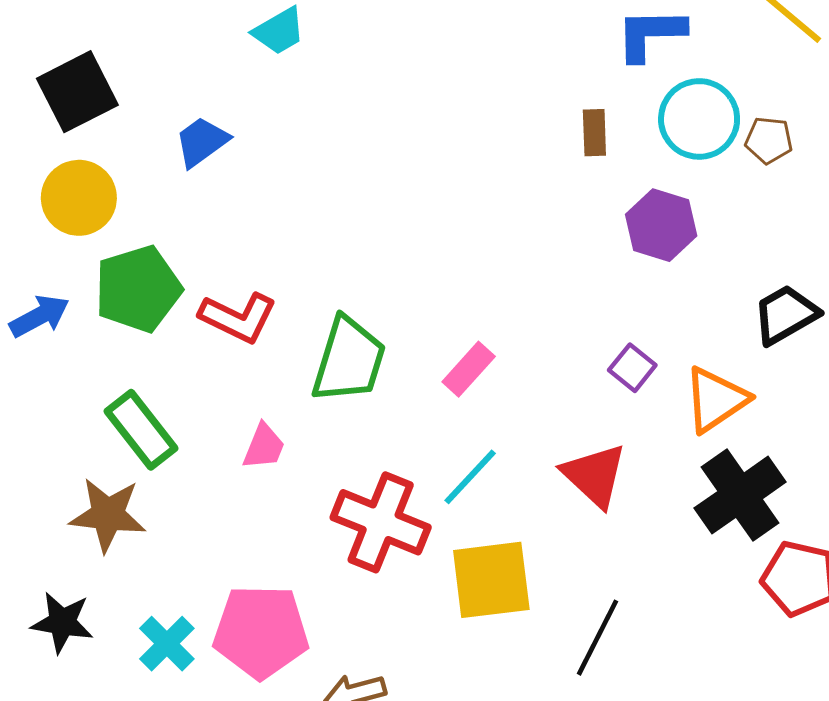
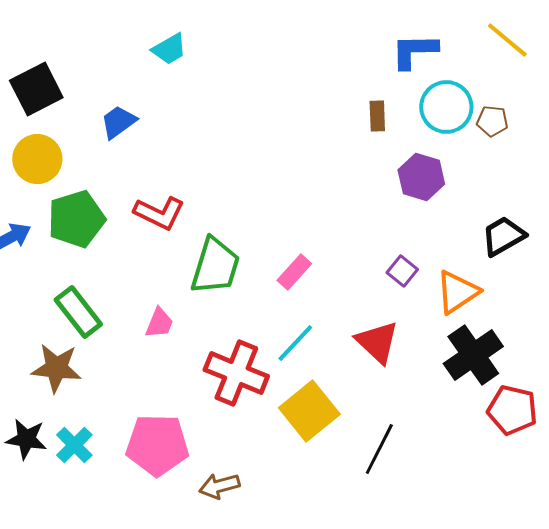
red L-shape: (238, 318) -> (159, 213), moved
yellow square: (491, 580) -> (309, 411), turned -32
cyan cross: (167, 644) -> (74, 445), moved

